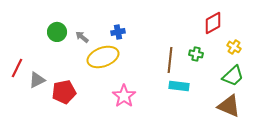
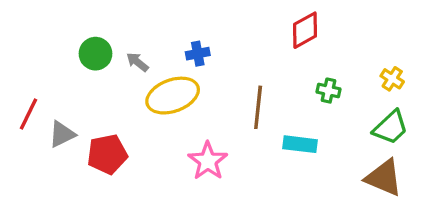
red diamond: (213, 23) -> (305, 30), moved
brown line: (170, 60) -> (258, 107), moved

